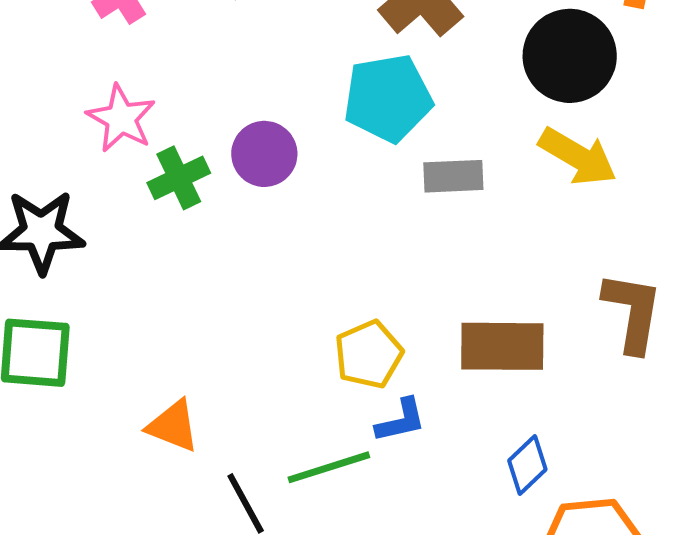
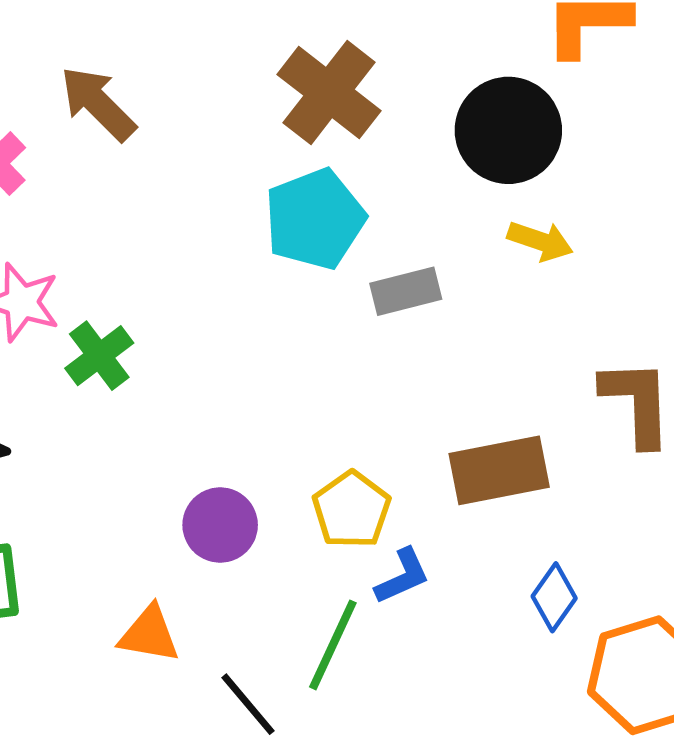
purple circle: (264, 154) -> (220, 525), moved
yellow arrow: (578, 156) -> (540, 241), size x0.7
green line: (329, 467) -> (333, 645), turned -36

